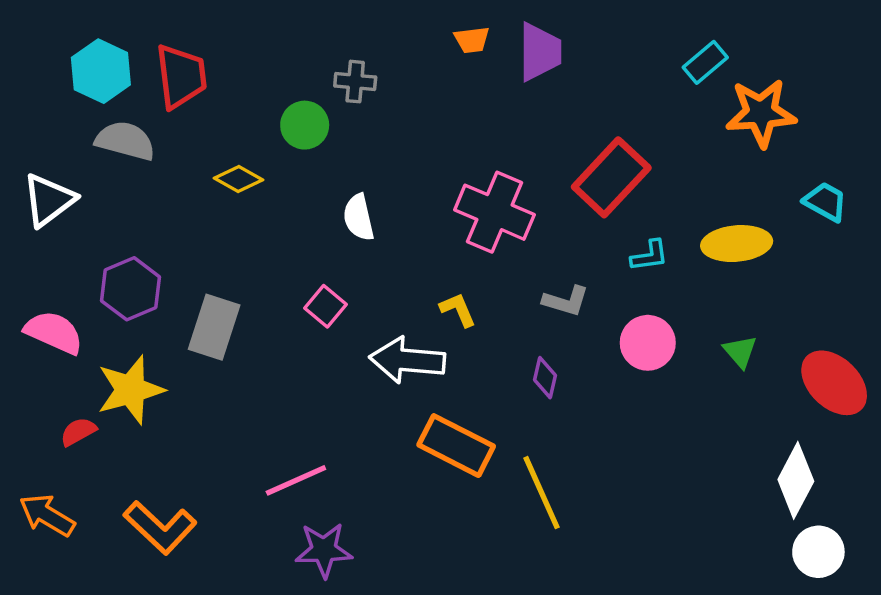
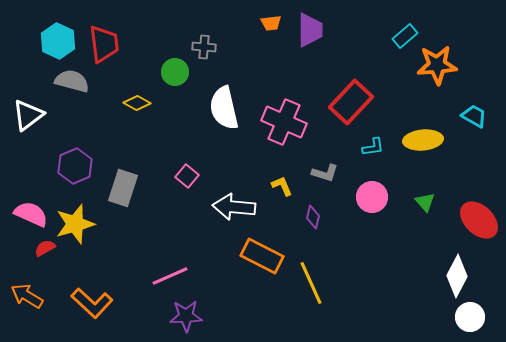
white semicircle: (359, 217) -> (224, 108), moved, size x1.6
yellow L-shape: (458, 310) -> (282, 186), moved
pink semicircle: (54, 332) -> (31, 214), moved

